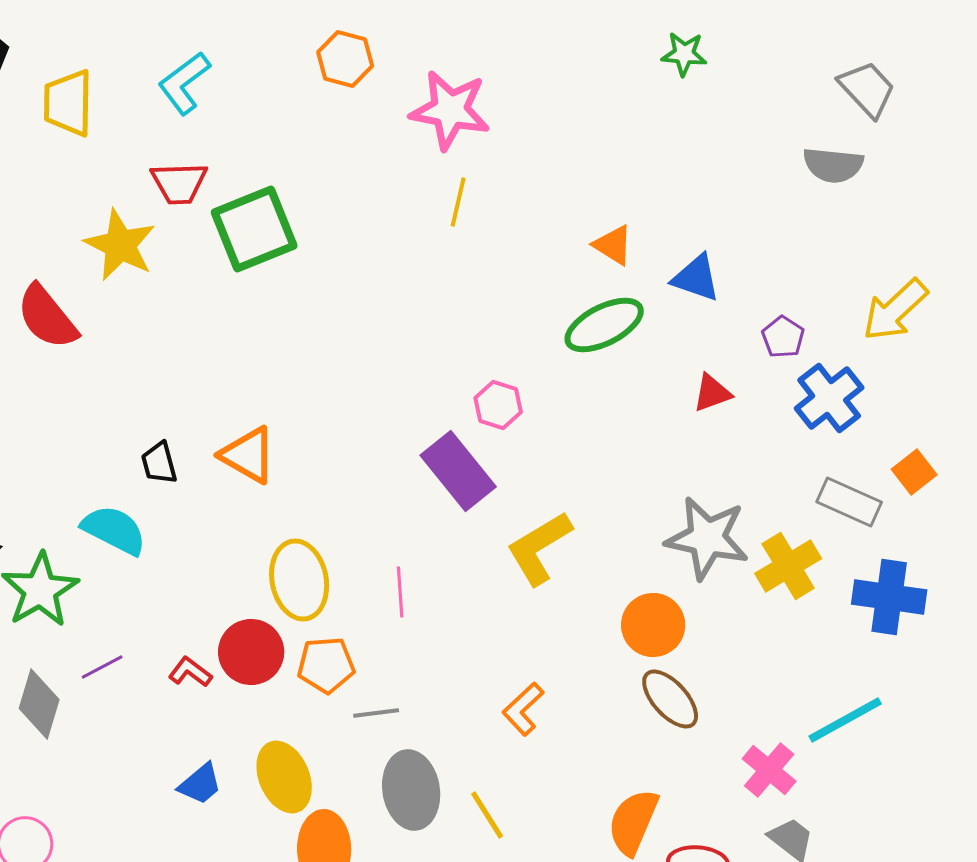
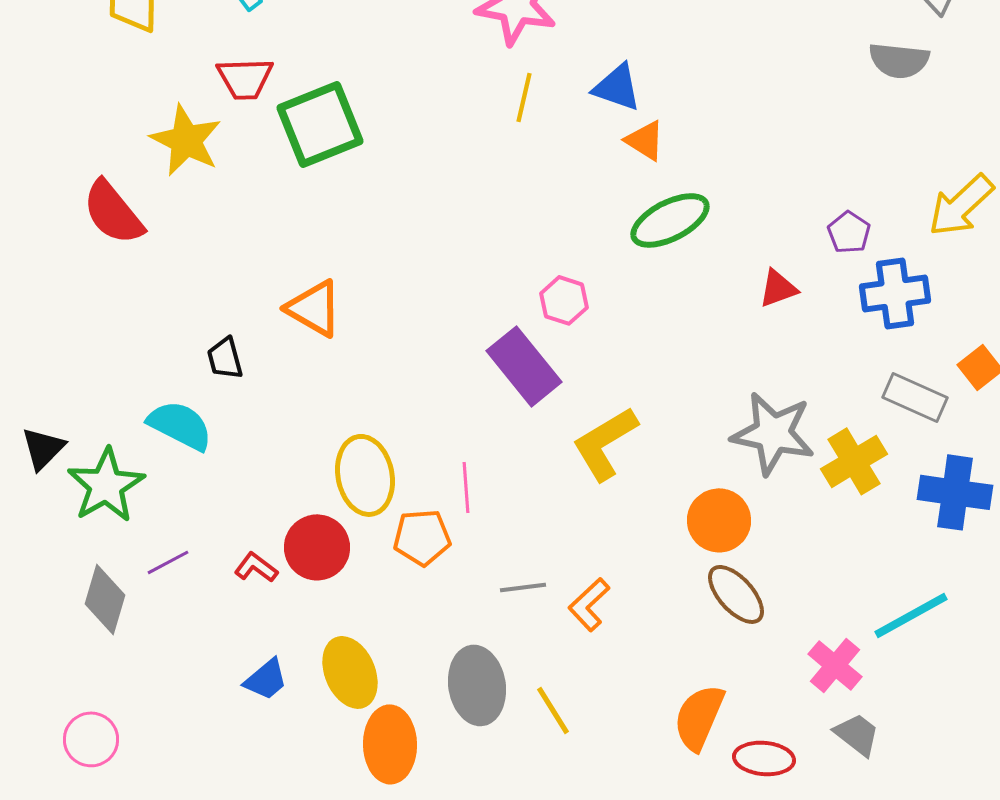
orange triangle: (613, 245) -> (645, 140), moved
blue triangle: (696, 278) -> (617, 87), moved
blue cross: (829, 398) -> (895, 293), turned 30
orange triangle: (248, 455) -> (314, 308), moved
orange pentagon: (326, 665) -> (422, 537), moved
gray line: (376, 713) -> (523, 587), moved

